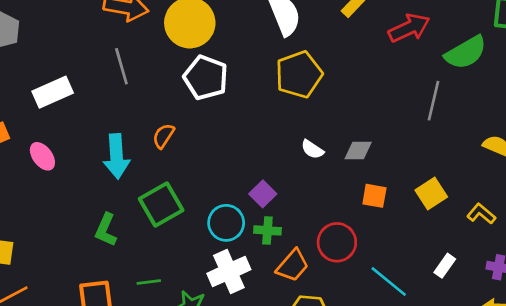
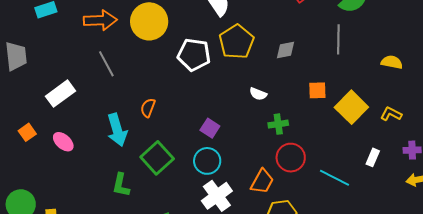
white pentagon: (206, 78) -> (194, 55), moved
gray diamond: (358, 150) -> (285, 50), moved
purple square: (263, 194) -> (210, 128), moved
yellow square: (431, 194) -> (351, 107), size x1.4
orange square: (374, 196) -> (317, 90), moved
green cross: (267, 230) -> (278, 124), moved

